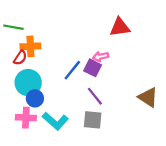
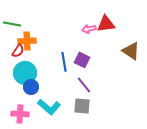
pink arrow: (101, 57) -> (89, 29), moved
blue line: (72, 70) -> (64, 62), turned -48
brown triangle: (148, 97) -> (131, 51), moved
pink cross: (26, 118) -> (20, 114), moved

